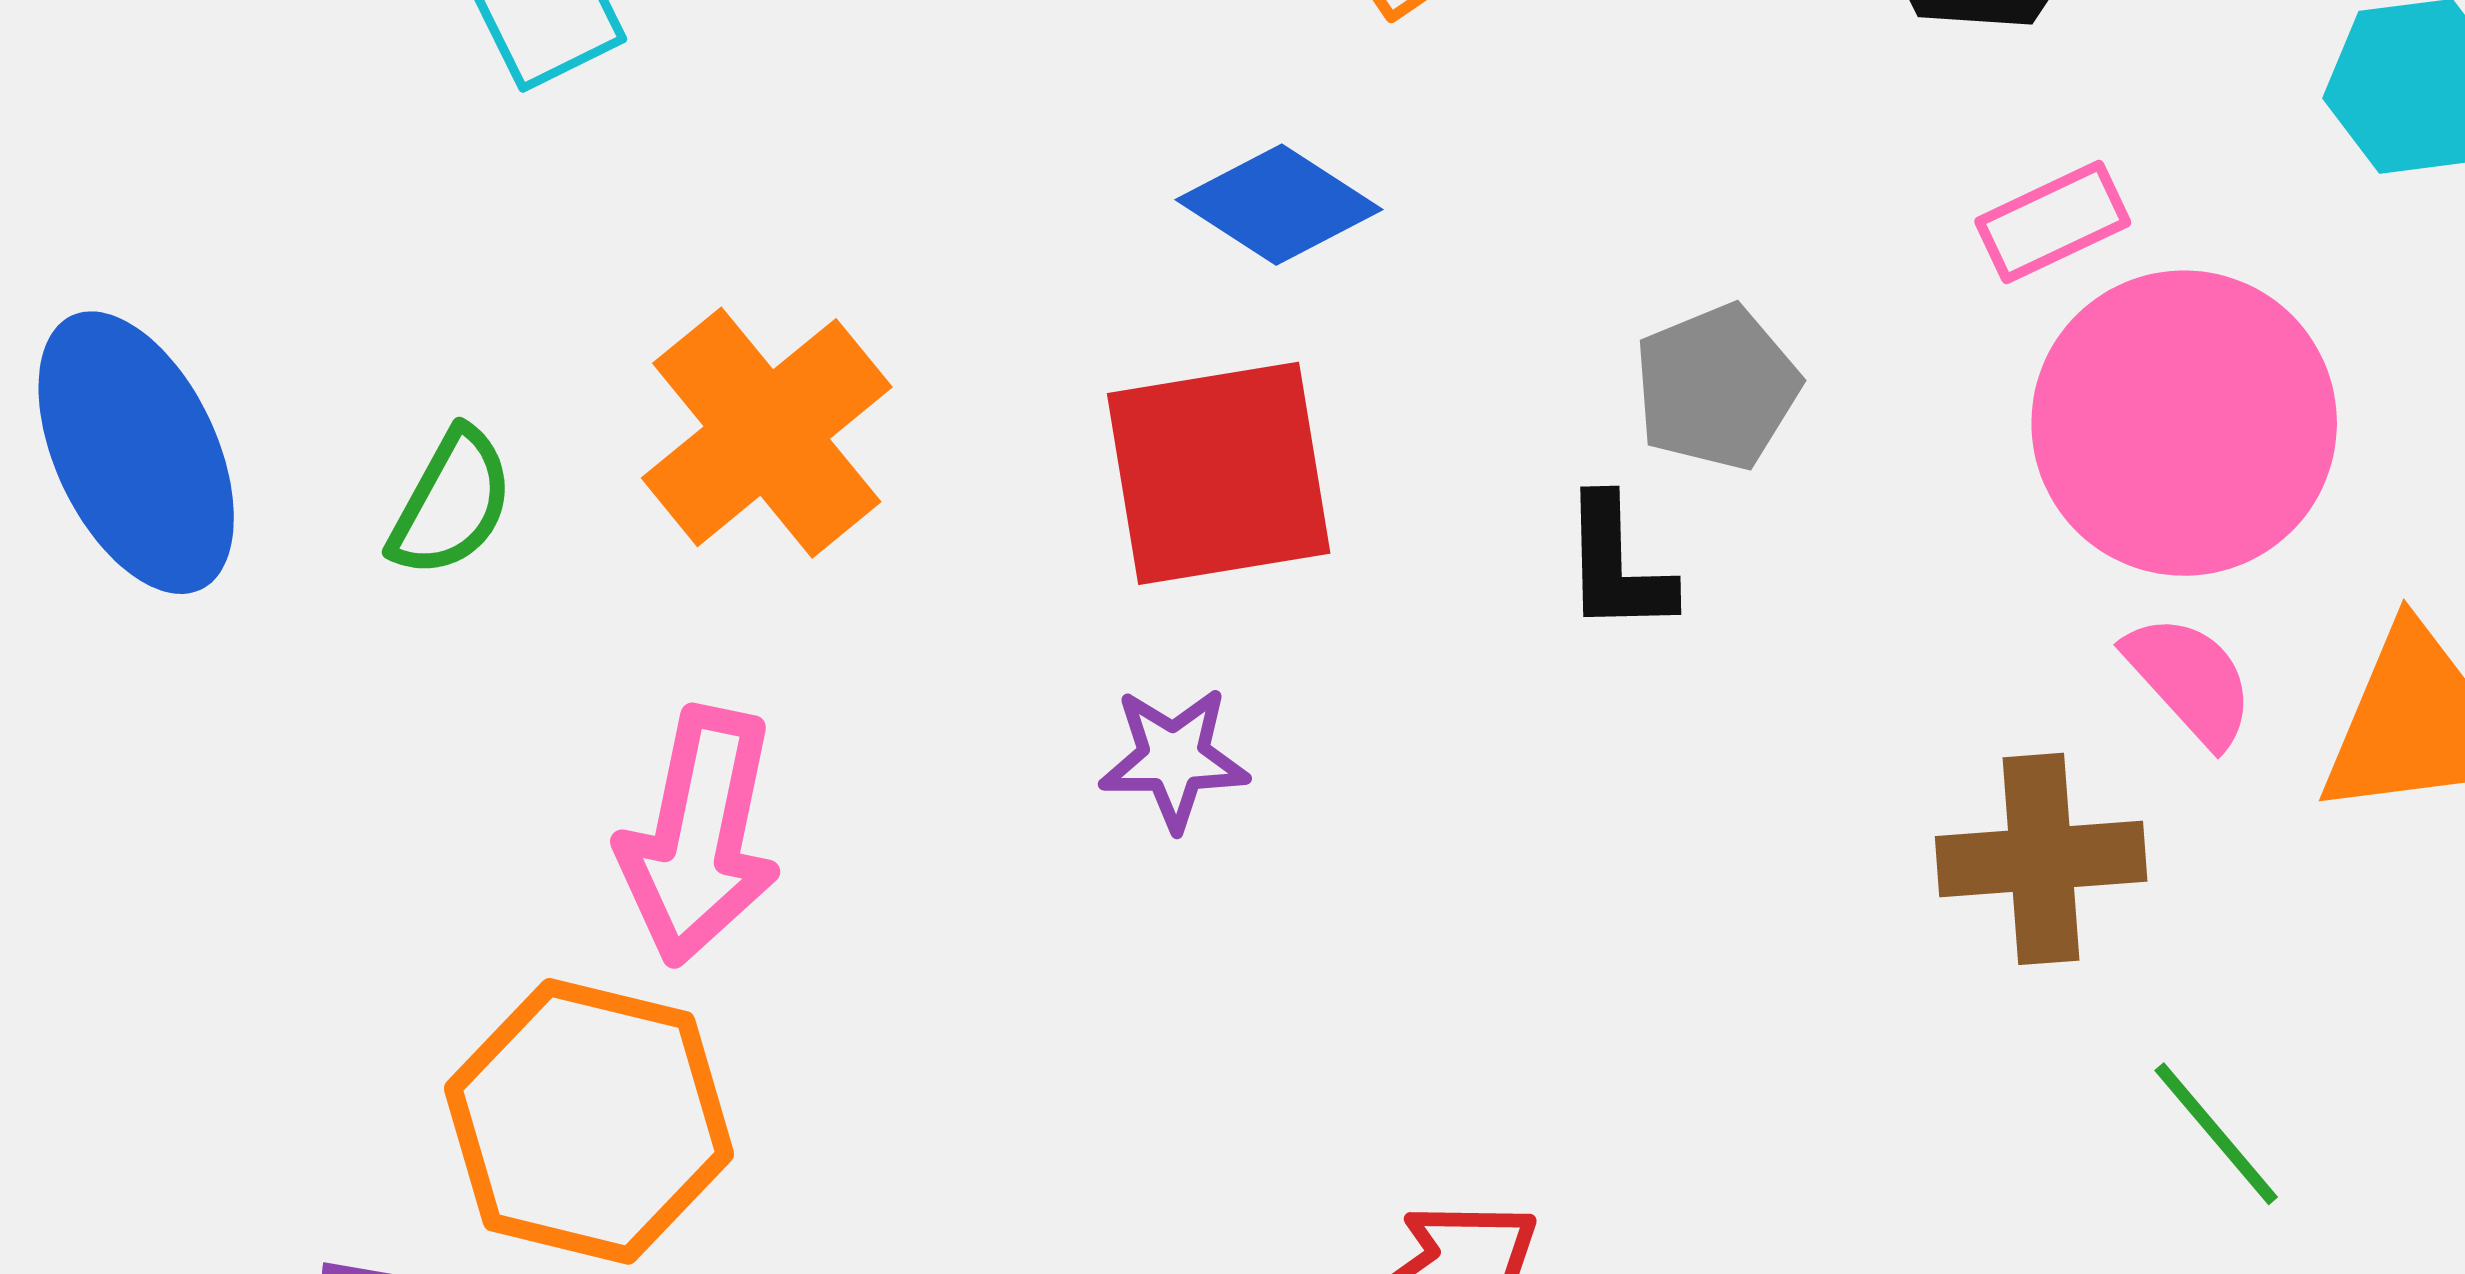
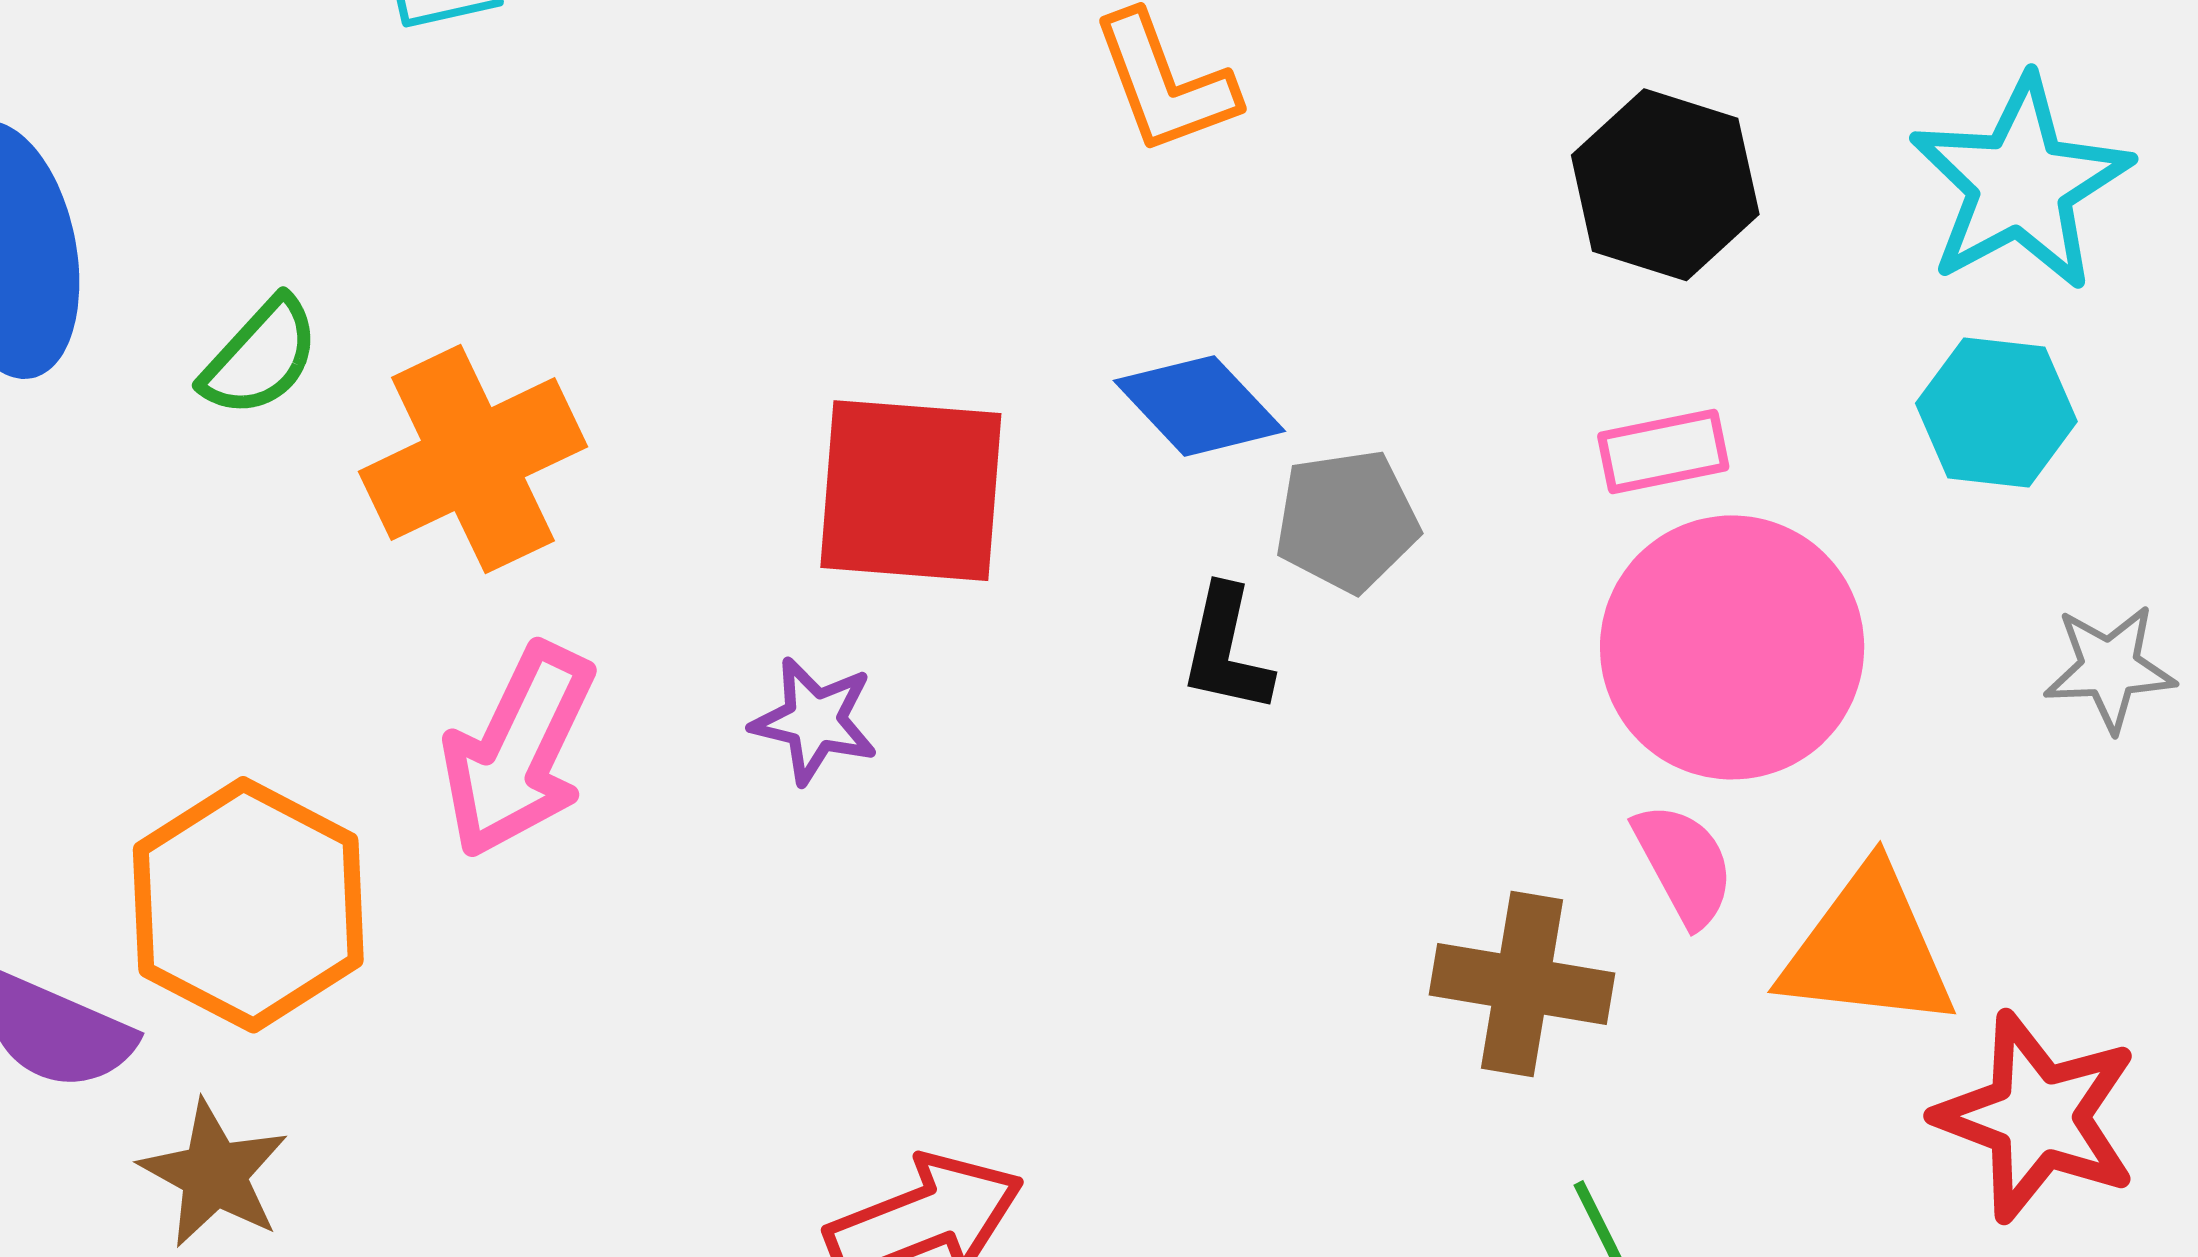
blue diamond: (1279, 205) -> (1199, 406), moved
orange cross: (767, 433) -> (473, 459), moved
pink arrow: (699, 836) -> (518, 751), moved

